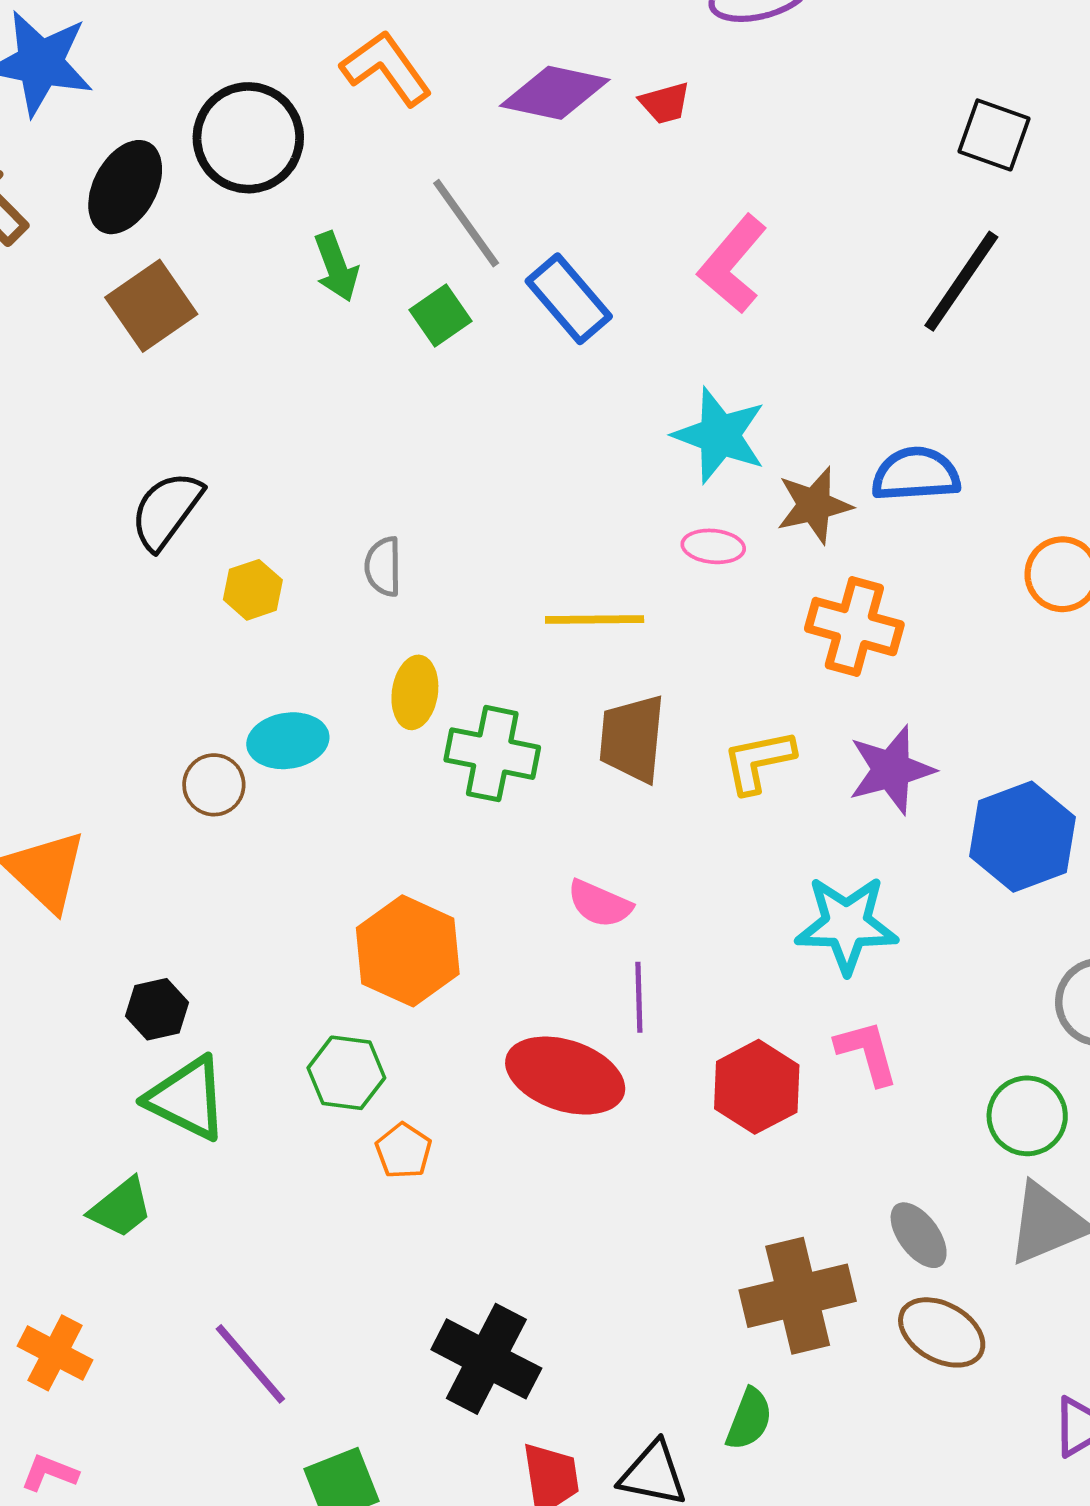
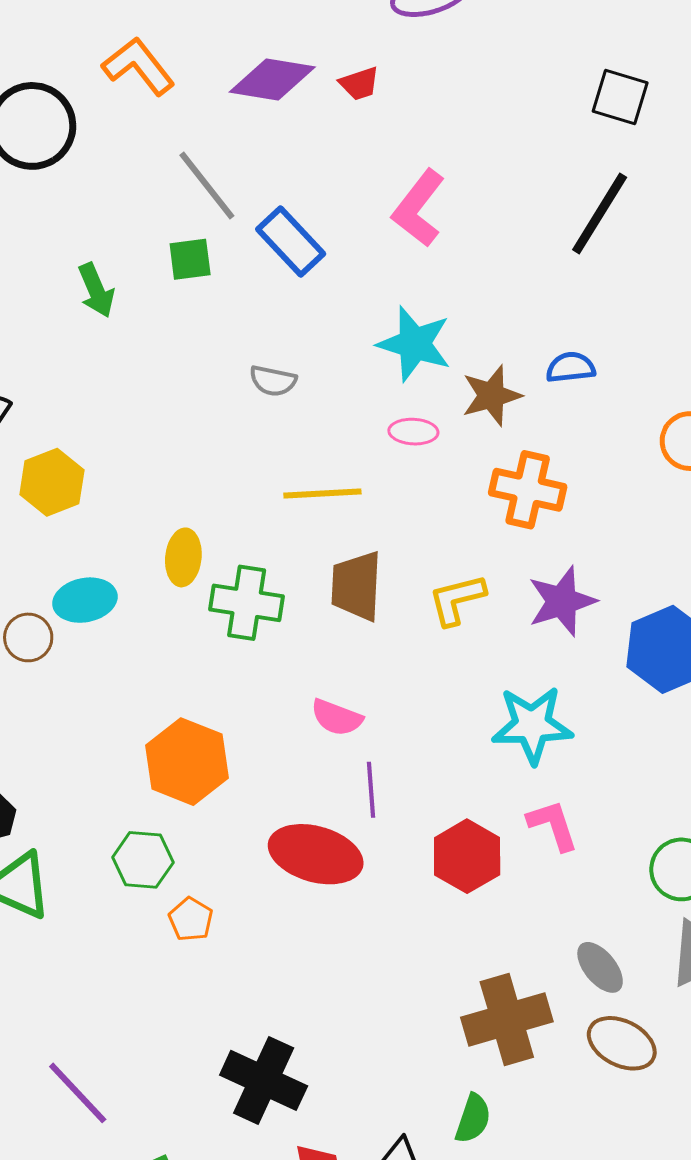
green arrow: (336, 267) -> (96, 290), moved
green square: (440, 315) -> (190, 259), turned 30
blue semicircle: (916, 474) -> (571, 367), size x0.7
gray semicircle: (383, 567) -> (273, 381), moved, turned -75
yellow hexagon: (253, 590) -> (52, 482), size x1.4

